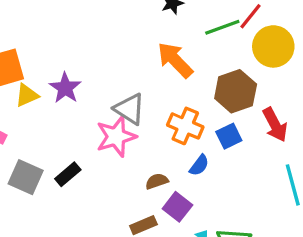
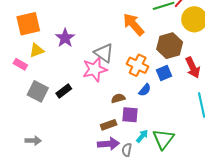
yellow triangle: (27, 95) -> (37, 50), moved
purple square: (177, 207) -> (130, 115), turned -36

